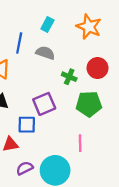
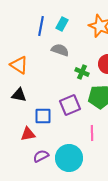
blue line: (19, 43) -> (41, 26), moved
purple square: (44, 104) -> (70, 105), moved

